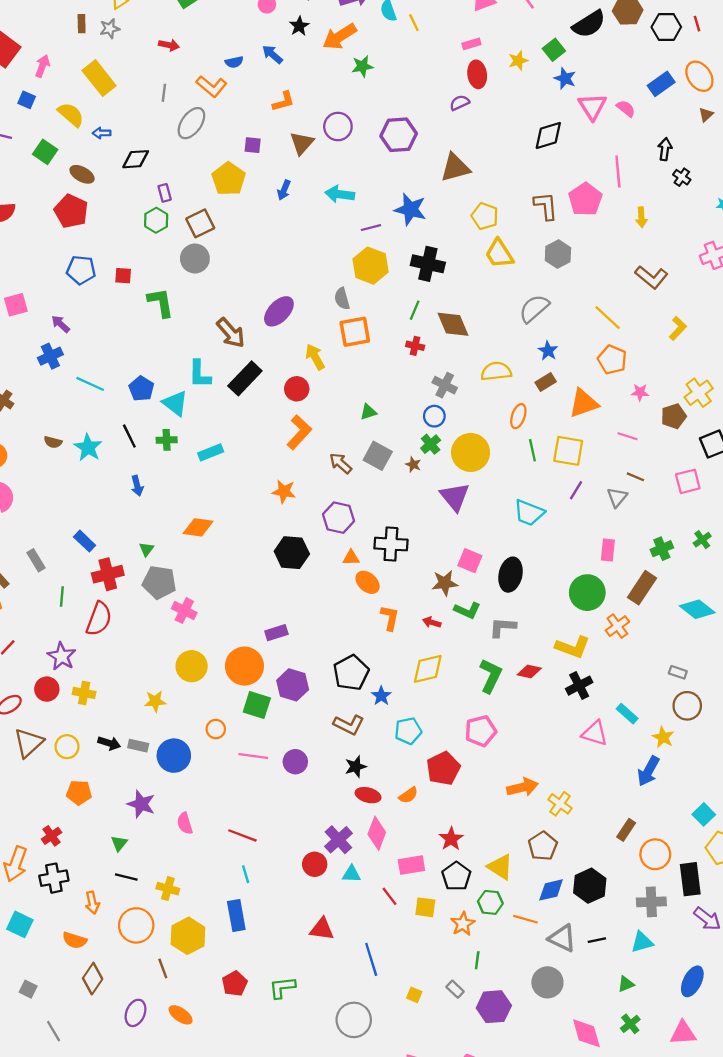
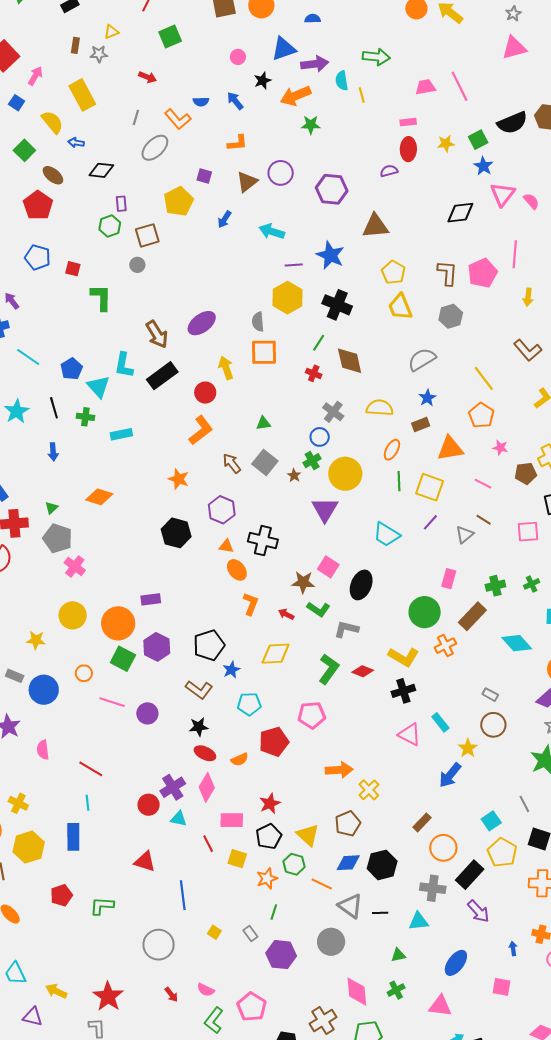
gray circle: (195, 259) -> (137, 265), size x0.6
black rectangle: (690, 879) -> (470, 875), turned 40

